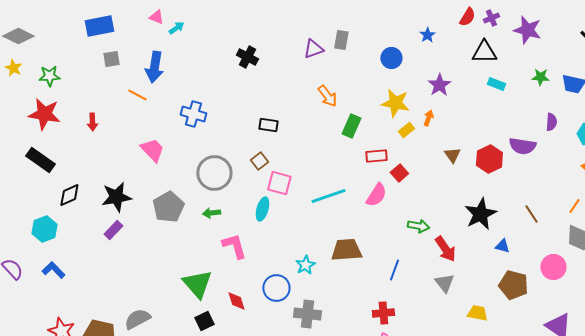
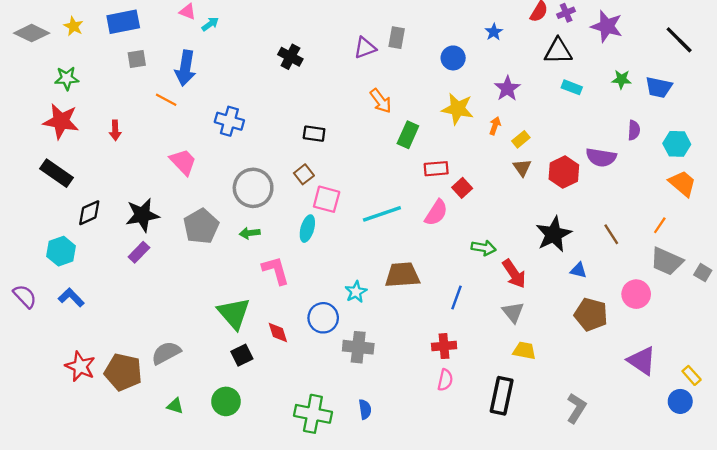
yellow star: (13, 68) -> (73, 26), moved
yellow rectangle: (406, 130) -> (521, 139), moved
yellow trapezoid: (477, 313) -> (524, 351), moved

